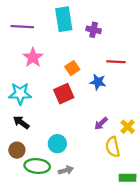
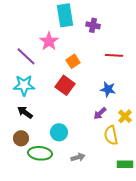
purple line: (22, 27) -> (26, 56), moved, turned 40
pink star: (33, 57) -> (49, 41), moved
blue star: (98, 82) -> (108, 89), moved
red square: (64, 94) -> (65, 85), turned -30
gray arrow: (66, 170) -> (78, 157), moved

